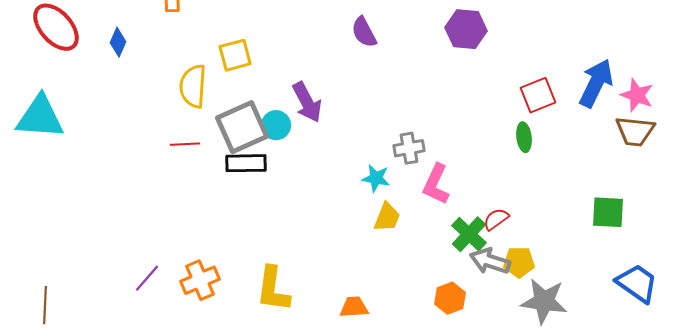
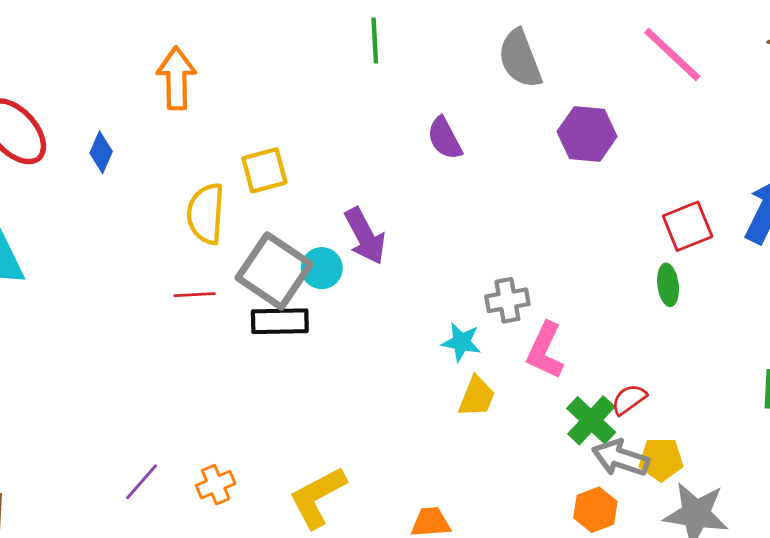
gray square: (242, 127) -> (274, 271), turned -32
orange cross: (200, 280) -> (216, 485), size x0.7
yellow L-shape: (273, 289) -> (318, 497), turned 54
orange hexagon: (450, 298) -> (595, 510), moved

